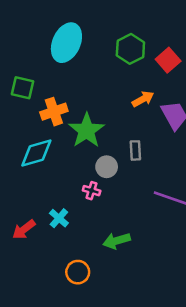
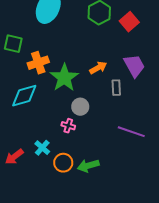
orange arrow: (143, 99) -> (98, 68), moved
gray rectangle: (135, 150) -> (116, 88), moved
orange circle: (78, 272) -> (63, 163), moved

